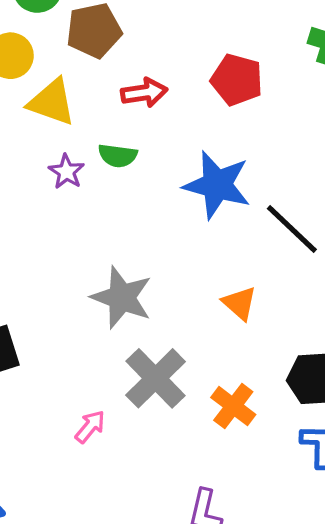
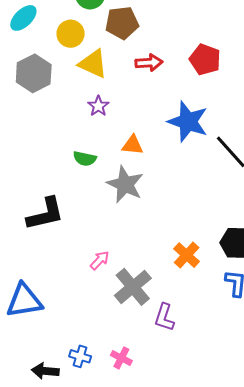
green semicircle: (118, 156) -> (85, 159), moved
orange triangle: (240, 303) -> (133, 145), moved, turned -40
gray cross: (155, 378) -> (133, 287), moved

